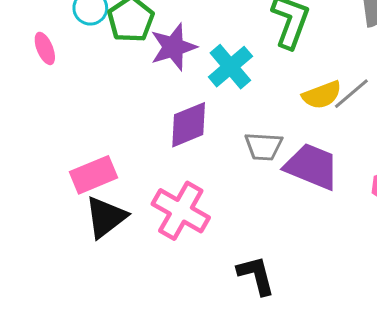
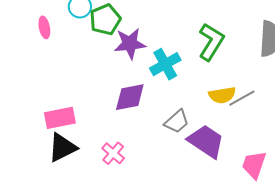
gray trapezoid: (264, 146) -> (177, 122), turned -56
pink cross: (181, 211) -> (113, 153), size x0.6

